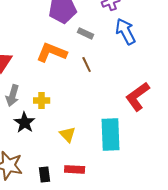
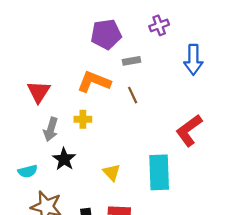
blue arrow: (126, 31) -> (193, 60), moved, turned -152
gray rectangle: (86, 33) -> (131, 61), turned -35
yellow cross: (42, 100) -> (83, 119), moved

